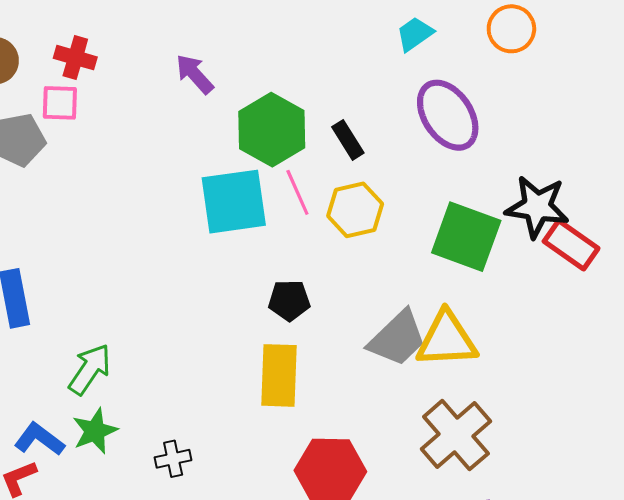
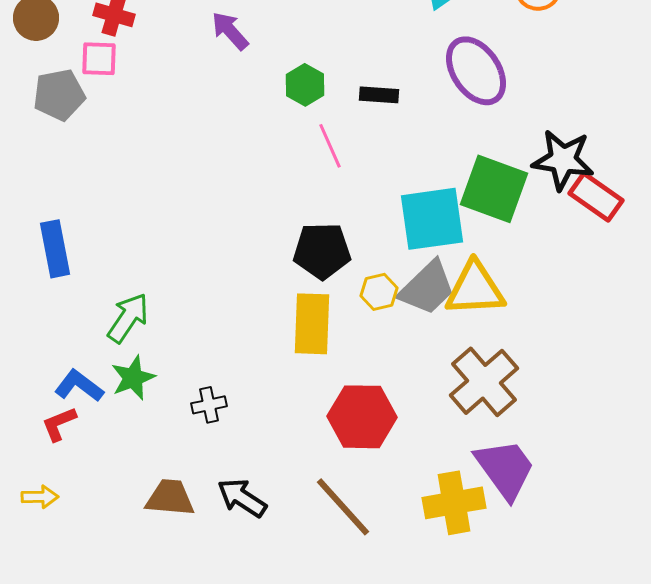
green hexagon: (272, 130) -> (305, 85), size x0.6
black rectangle: (348, 140) -> (379, 95), turned -54
cyan square: (234, 202) -> (432, 219), moved
yellow hexagon: (355, 210) -> (379, 292), moved, size x0.7
black pentagon: (289, 300) -> (322, 251), size x1.4

